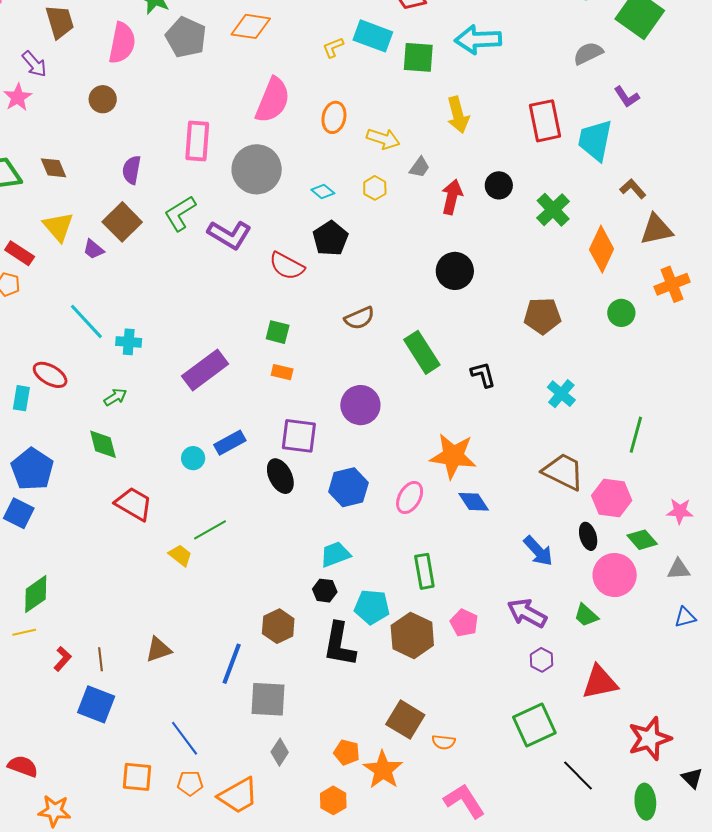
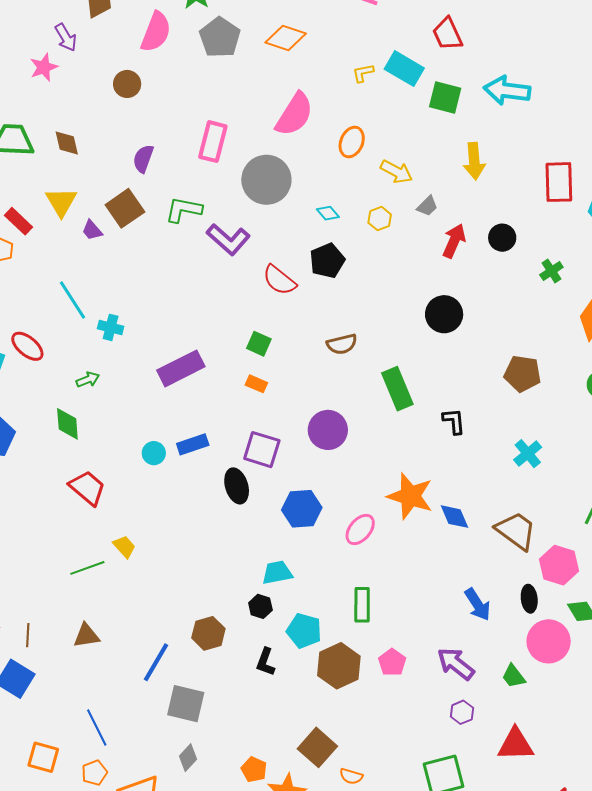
green cross: (553, 210) -> (551, 271), size x0.7
green L-shape: (180, 213) -> (184, 210), turned 33
blue diamond: (474, 502) -> (454, 517), moved
green line: (210, 530) -> (87, 568), moved
black L-shape: (339, 644) -> (266, 662), size x0.6
orange pentagon: (190, 783) -> (94, 773), turned -30

